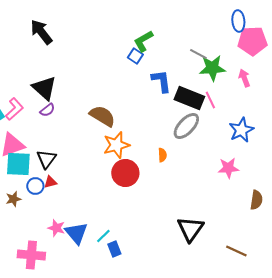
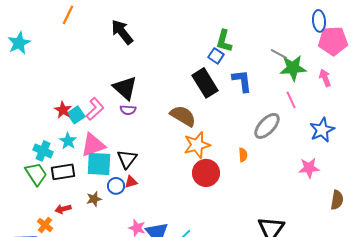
green L-shape: (143, 41) -> (224, 41), turned -45
black rectangle: (189, 98) -> (205, 83), moved, turned 36
purple semicircle: (47, 110) -> (128, 110), turned 42

